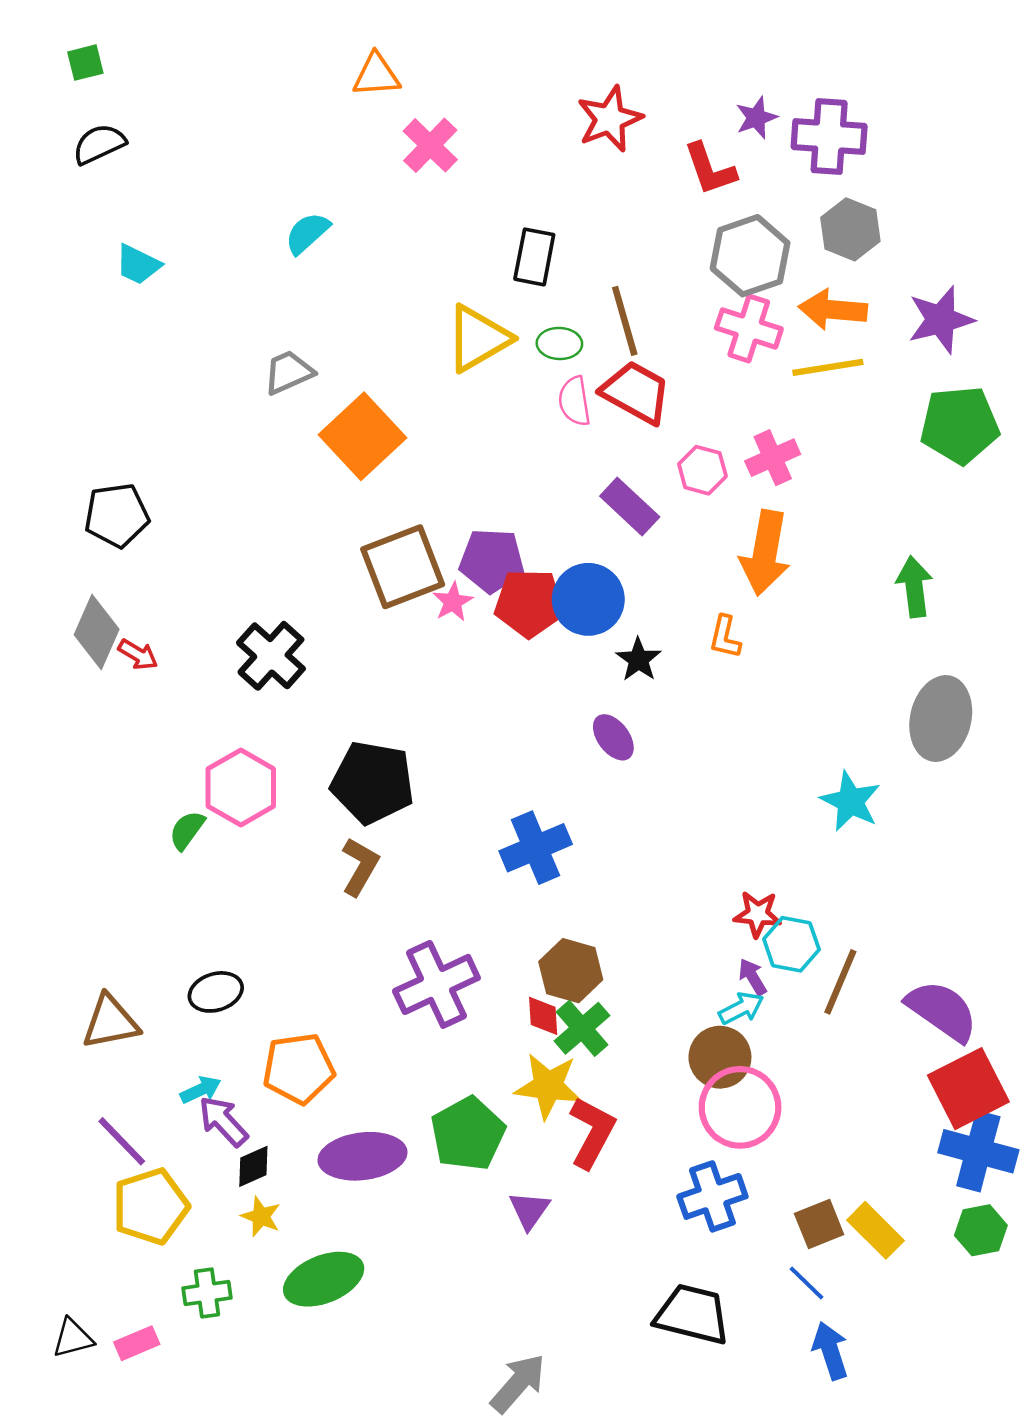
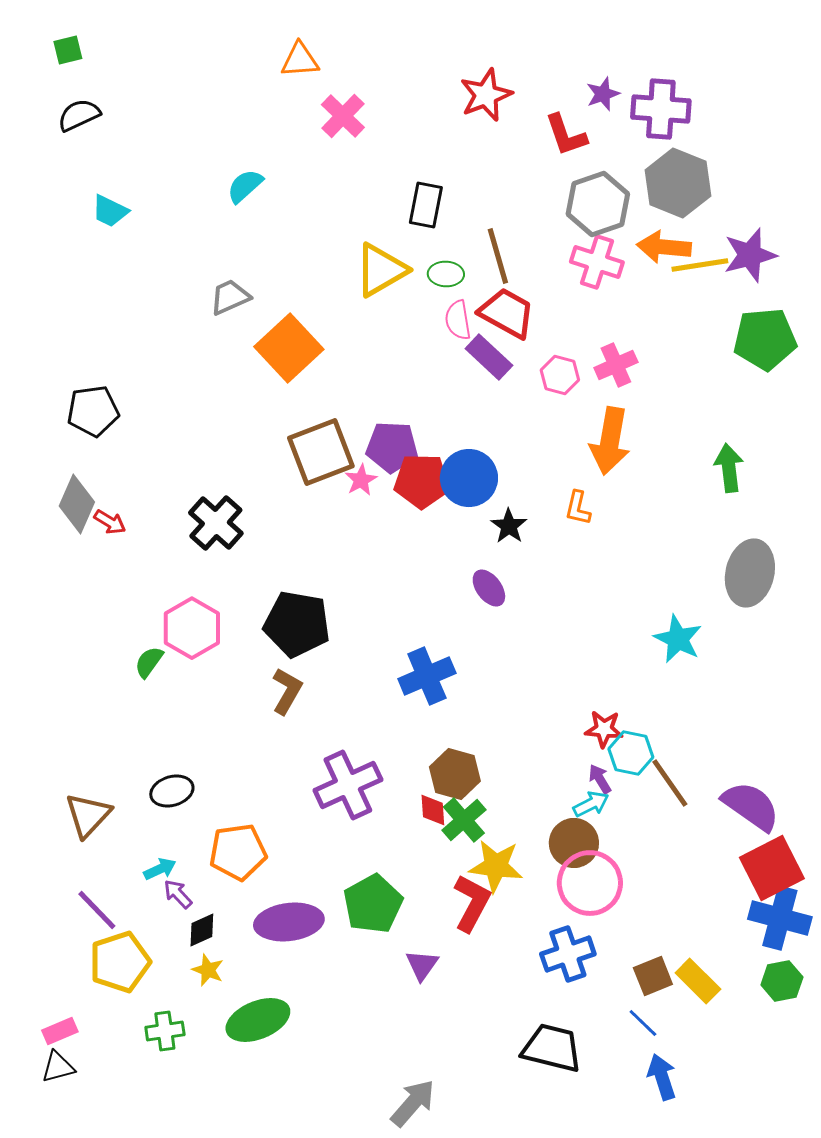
gray hexagon: (850, 229) -> (678, 183), size x1.4
yellow line: (828, 367) -> (700, 265), moved
purple rectangle: (630, 507) -> (489, 357), moved
brown line: (840, 982) -> (670, 783), turned -58
brown triangle: (110, 1022) -> (88, 815), turned -36
yellow star: (548, 1086) -> (496, 866), moved
purple arrow: (223, 1121) -> (178, 894), size x0.7
pink rectangle: (137, 1343) -> (60, 1031), moved

